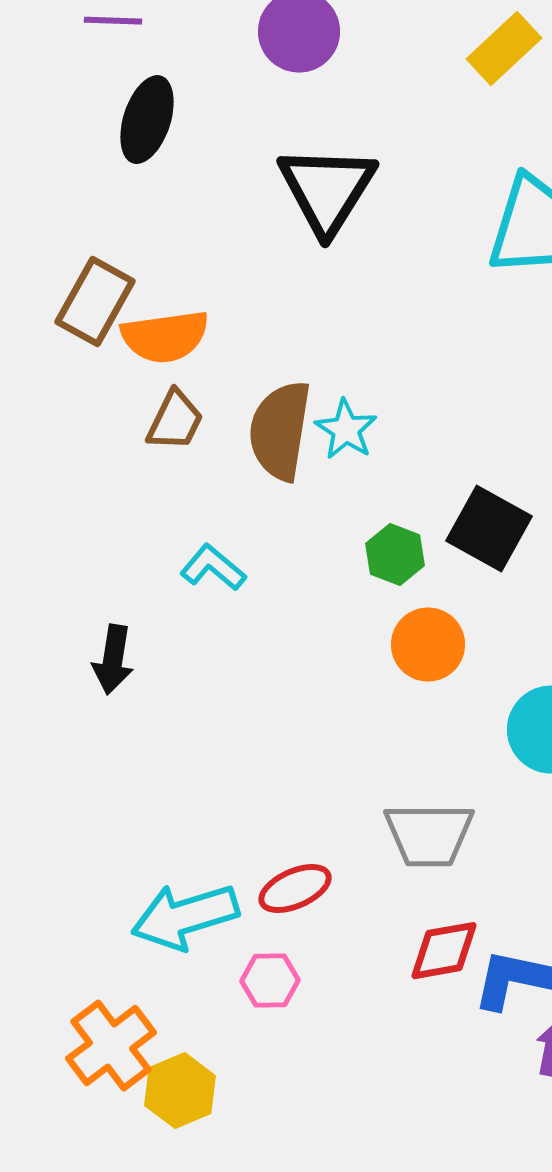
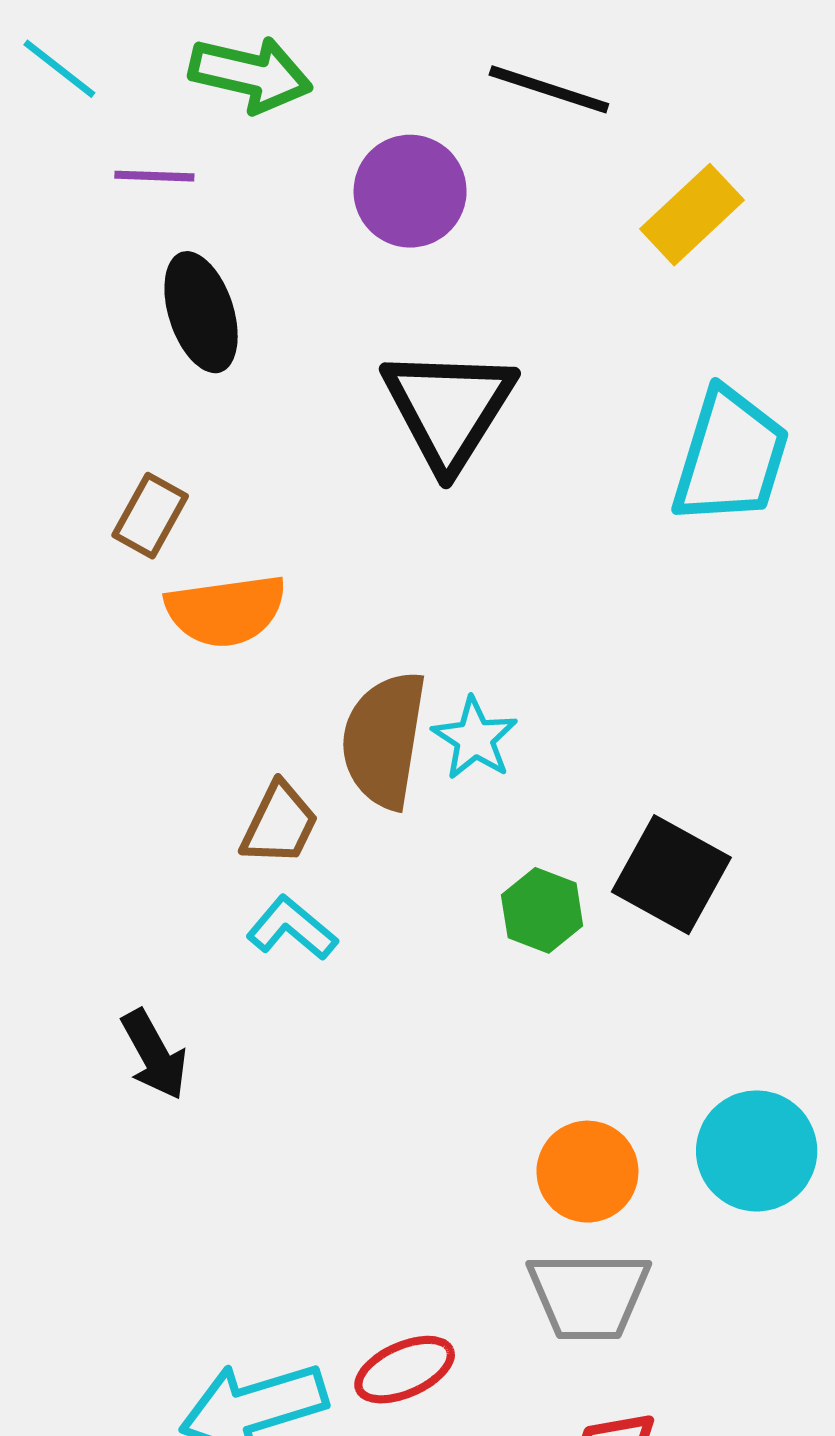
black ellipse: (147, 120) -> (201, 312), turned -36
brown rectangle: (95, 302) -> (150, 516), moved, size x0.7
brown trapezoid: (175, 421) -> (279, 824), moved
orange circle: (428, 645) -> (587, 1172), moved
black arrow: (113, 660) -> (154, 1055), turned -38

